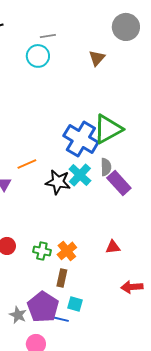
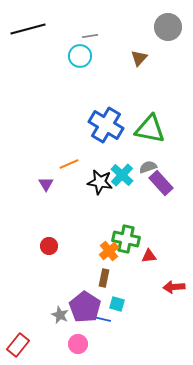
green triangle: (108, 129) -> (150, 129), turned 40
blue cross: (81, 139) -> (106, 125), moved
gray semicircle: (106, 167) -> (148, 167), turned -108
red triangle: (113, 247) -> (149, 256), moved
green cross: (42, 251) -> (126, 239), moved, size x1.5

